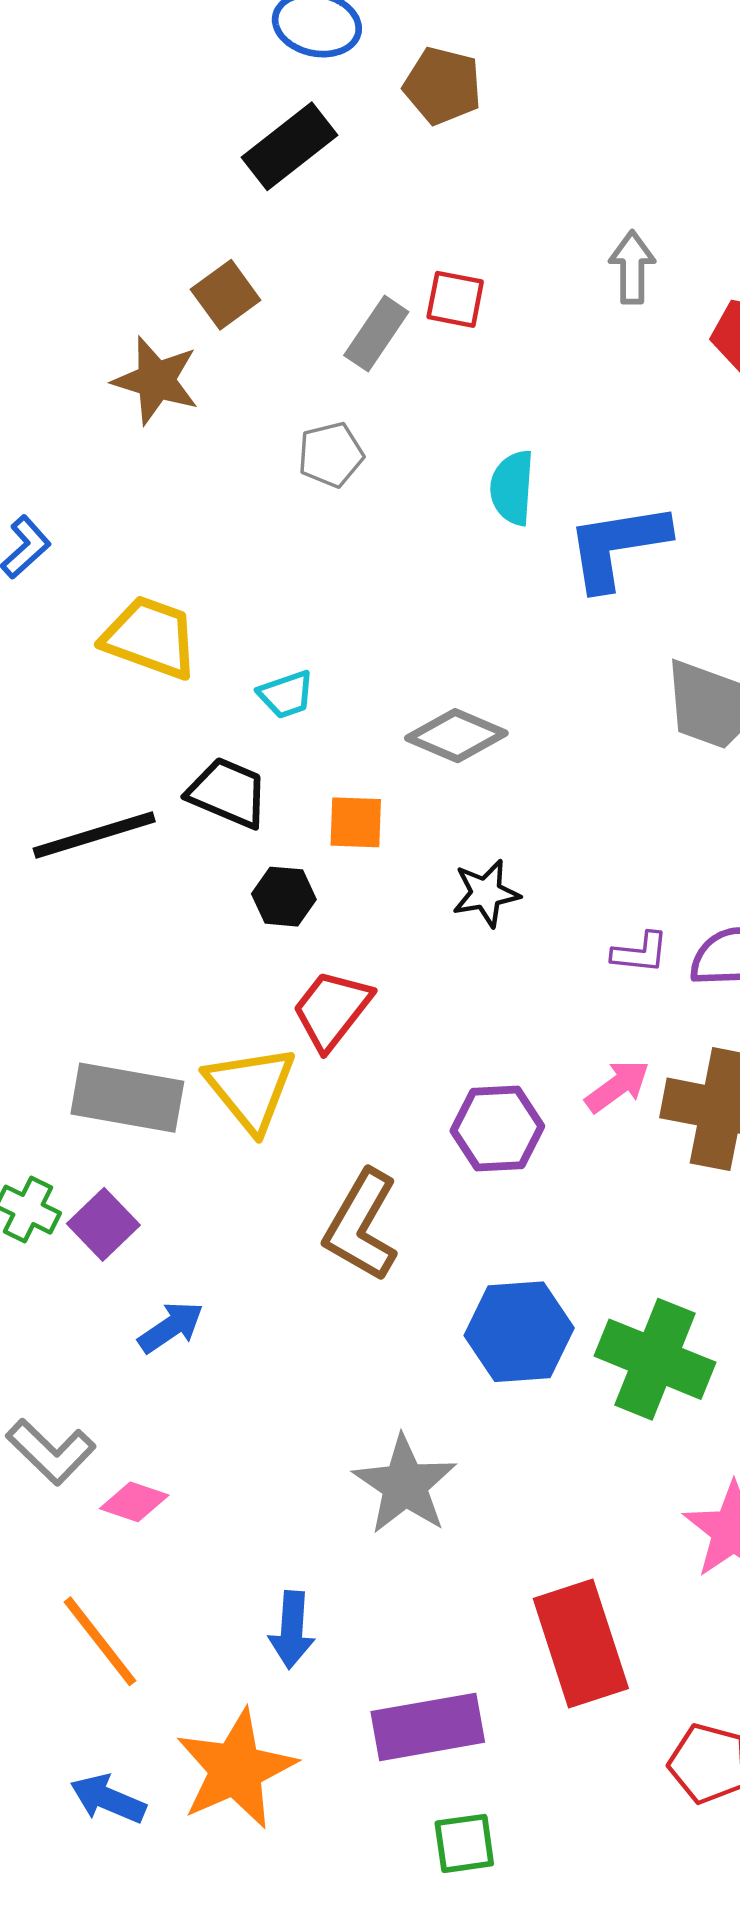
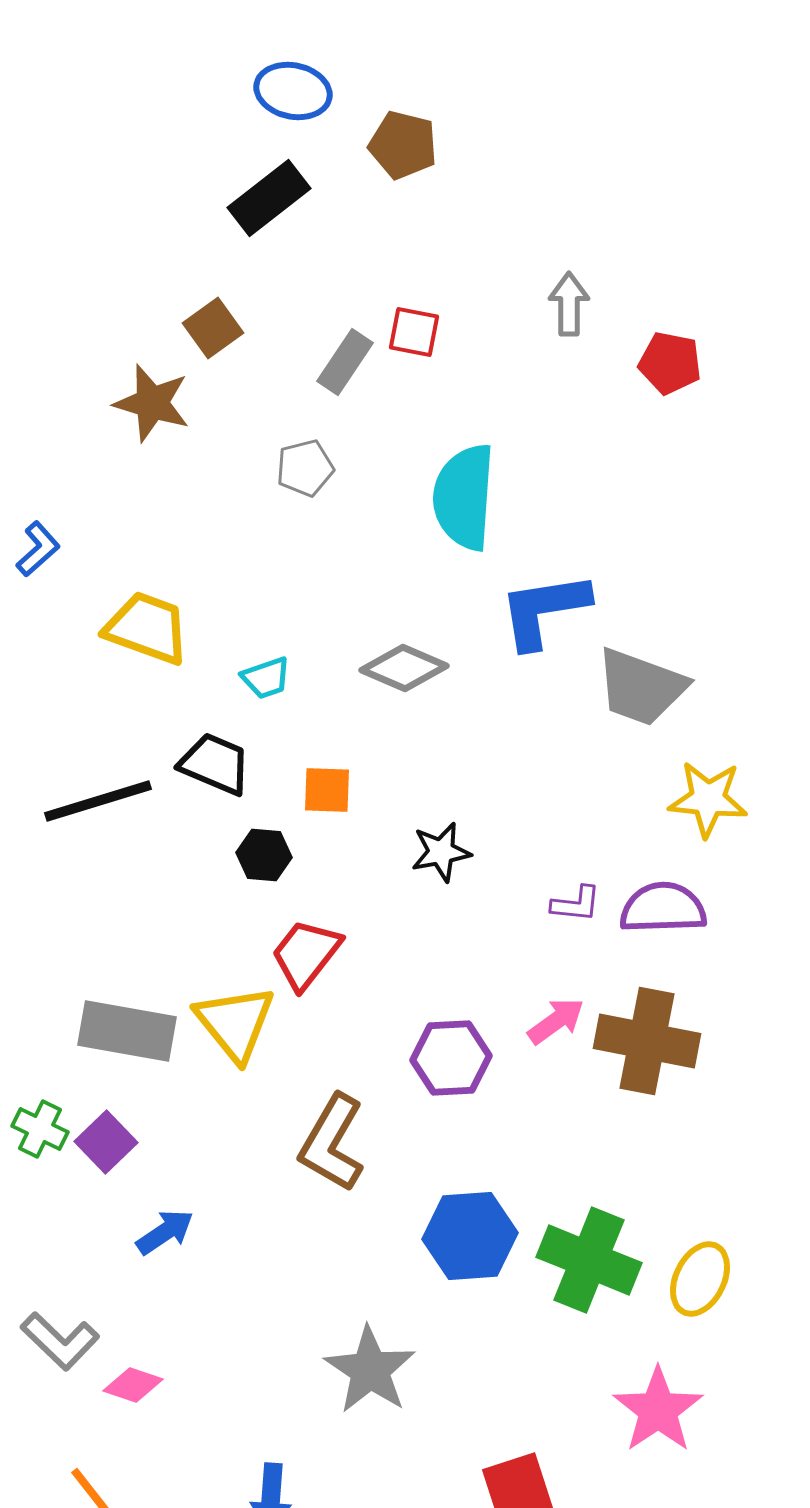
cyan semicircle: (512, 488) -> (464, 497), size x1.6
blue L-shape: (617, 546) -> (544, 610), moved
gray diamond: (456, 736) -> (404, 668), moved

